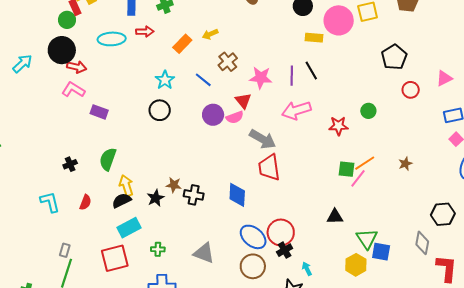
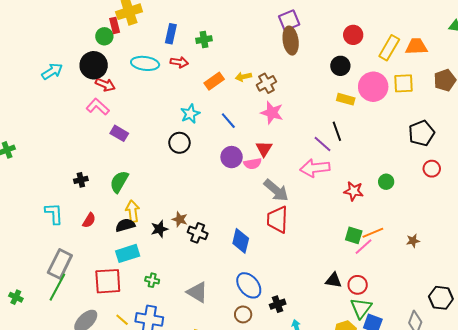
brown cross: (228, 62) -> (266, 83), moved
purple line: (292, 76) -> (323, 144), moved, turned -60
pink star: (261, 78) -> (272, 113), moved
red circle: (281, 232) -> (358, 285), moved, size x0.7
gray rectangle: (65, 250) -> (60, 264), size x2.0
brown circle: (253, 266) -> (243, 314), size x0.7

